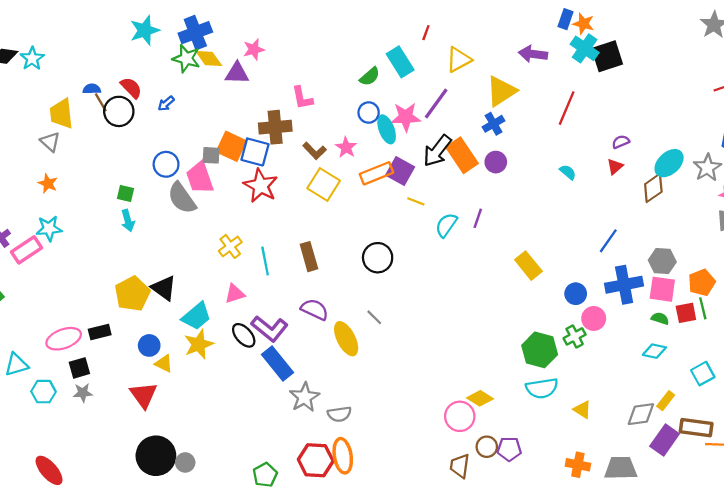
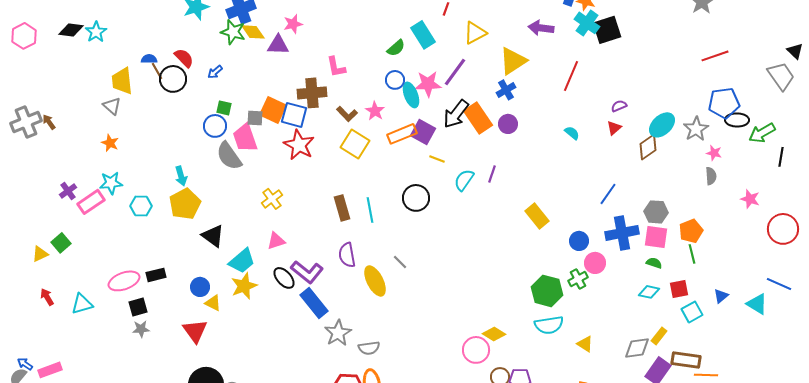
green square: (126, 194) -> (224, 108), moved
black circle: (378, 258) -> (416, 198), moved
cyan line: (265, 261) -> (370, 210), moved
yellow pentagon: (132, 294) -> (185, 204), moved
purple semicircle: (315, 309) -> (347, 255), turned -125
red square: (686, 313) -> (679, 289), moved
cyan hexagon: (43, 392) -> (141, 206), moved

